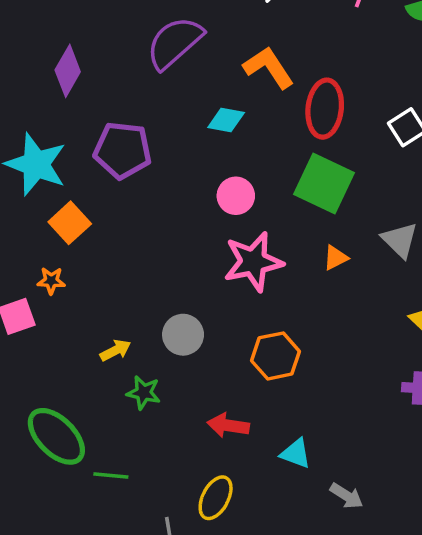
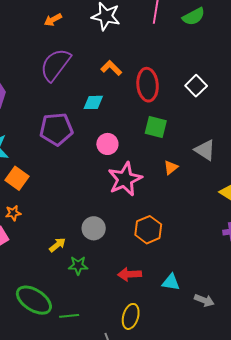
orange L-shape: (269, 68) -> (111, 68), size x0.7
purple pentagon: (123, 150) -> (56, 129), moved
green square: (324, 184) -> (156, 127), size x0.7

